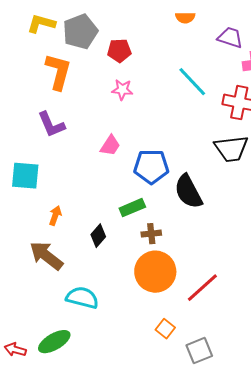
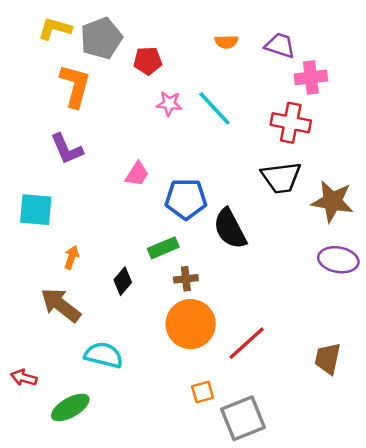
orange semicircle: (185, 18) -> (226, 42), moved
cyan line: (192, 82) -> (214, 108), moved
pink star: (122, 90) -> (169, 104), moved
orange square: (165, 329) -> (203, 392), turned 36
red arrow: (15, 350) -> (24, 378), moved
gray square: (199, 351) -> (243, 418), size x1.4

